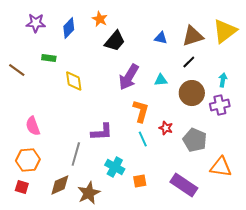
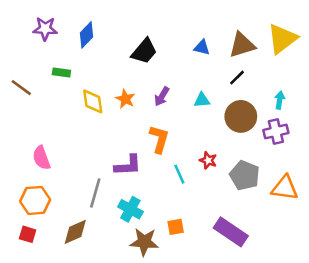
orange star: (100, 19) -> (125, 99), moved
purple arrow: (129, 77) -> (162, 96), size x0.6
orange L-shape: (141, 111) -> (159, 139), moved
cyan cross: (115, 167) -> (130, 209), moved
orange triangle: (221, 167) -> (285, 188), moved
brown star: (89, 193) -> (144, 242), moved, turned 30

